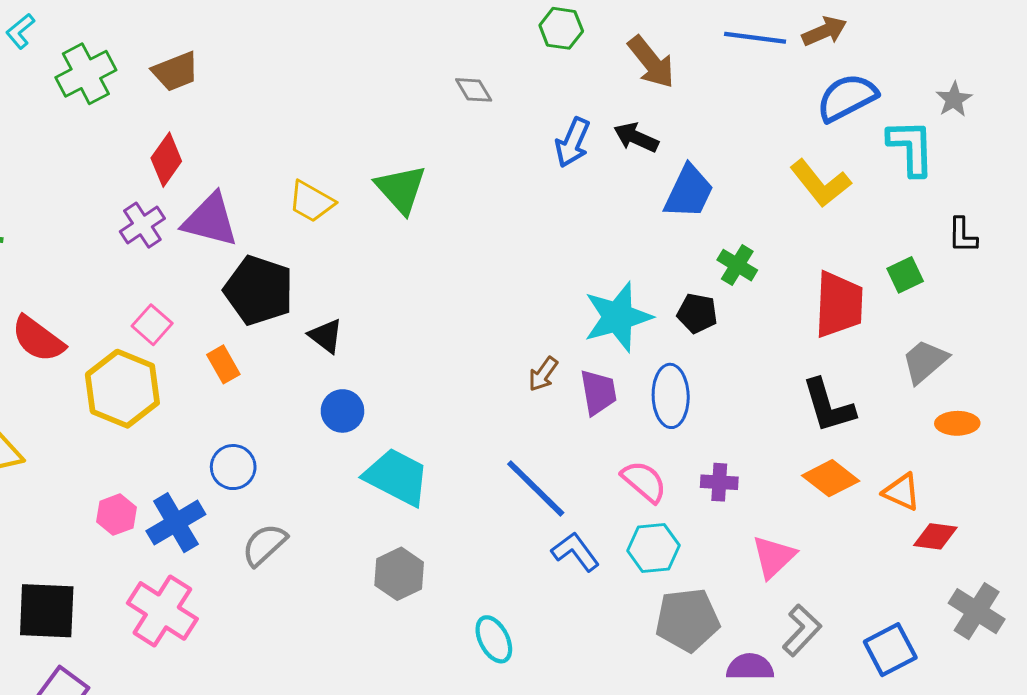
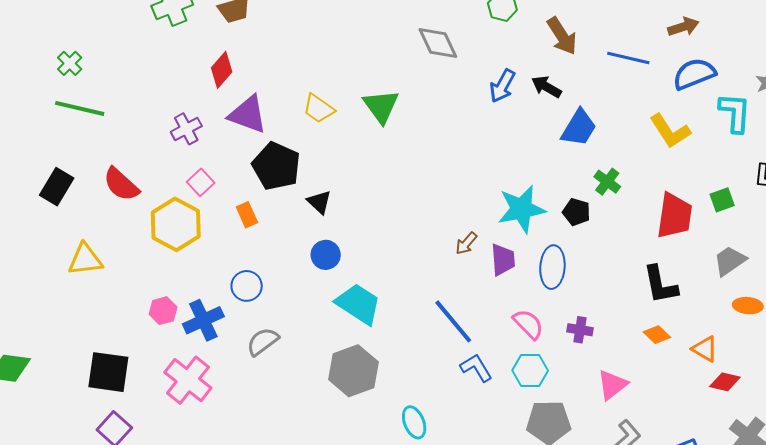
blue line: (755, 38) -> (628, 58), moved
gray diamond: (474, 90) -> (438, 43), size x1.6
purple cross: (142, 225) -> (186, 129), moved
orange diamond: (831, 478) -> (657, 335), size x0.7
gray hexagon: (399, 574) -> (353, 371), size x1.4

